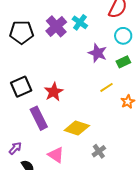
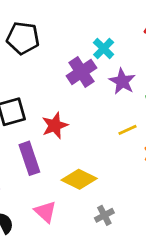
cyan cross: (80, 22) -> (104, 49), moved
purple cross: (56, 26) -> (81, 72), moved

